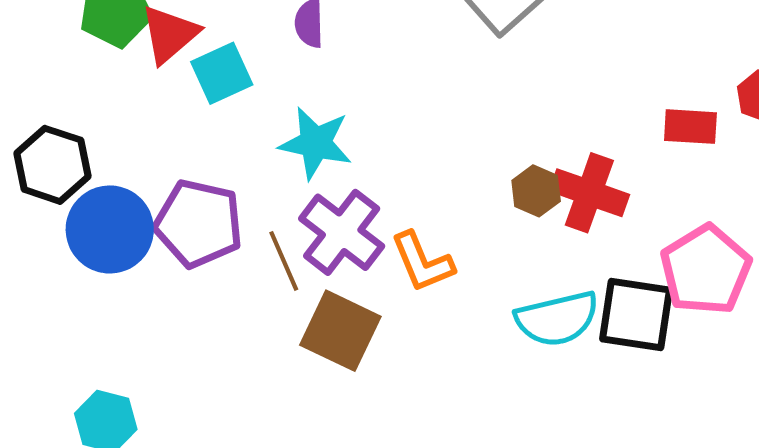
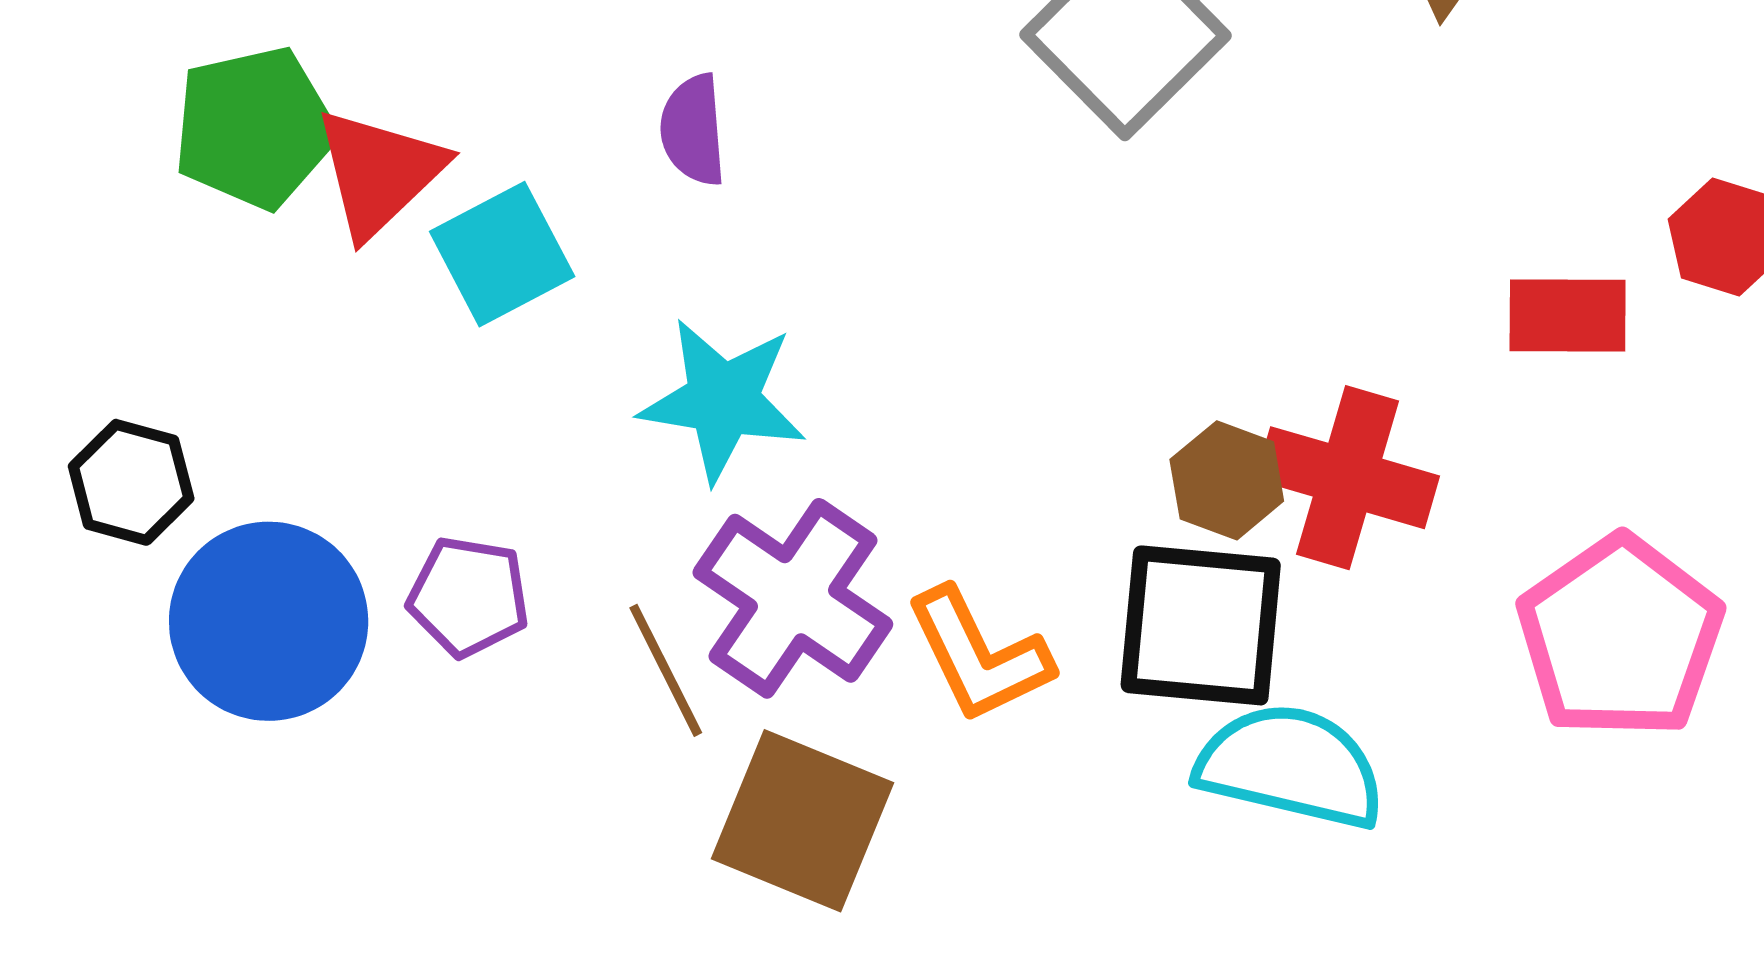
black hexagon: (52, 165) -> (131, 482), size x0.7
purple pentagon: (199, 223) -> (468, 597), size x0.6
black square: (636, 314) -> (1201, 625), moved
cyan semicircle: (557, 319) -> (1291, 766), turned -150

